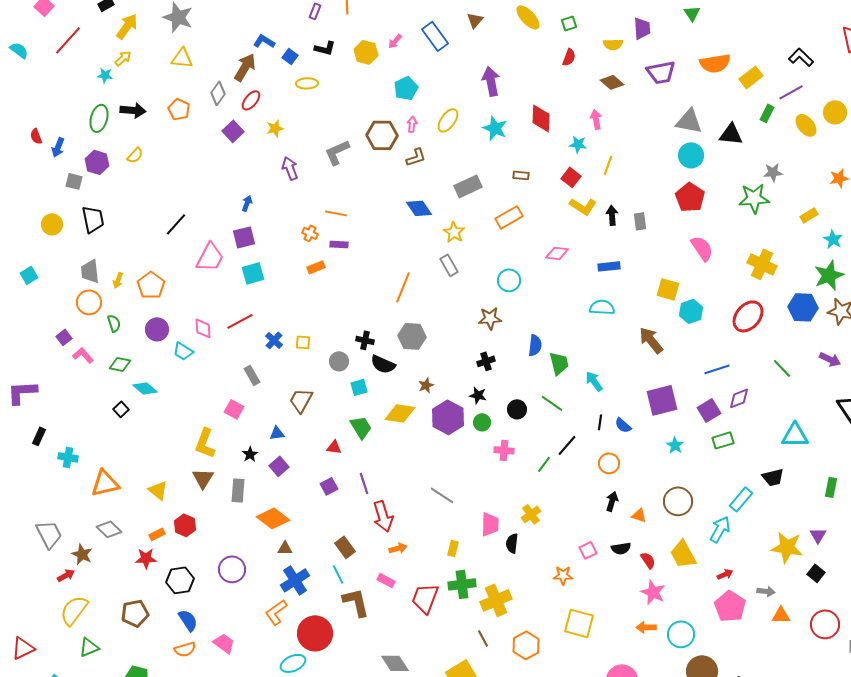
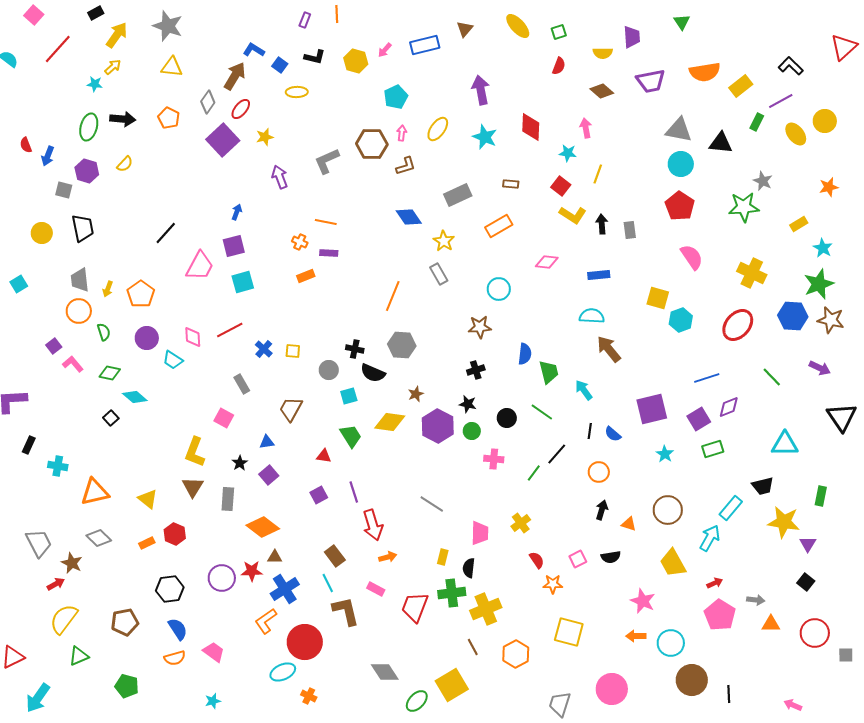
blue rectangle: (435, 36) -> (425, 45), turned -68
purple square: (233, 131) -> (223, 140), size x1.5
gray star: (773, 172) -> (763, 181), turned 30
brown arrow: (651, 340) -> (609, 349), moved
black semicircle: (512, 543) -> (469, 568), moved
yellow star: (787, 547) -> (784, 522), moved
red star: (146, 558) -> (252, 571), moved
red semicircle: (648, 560) -> (537, 560), moved

